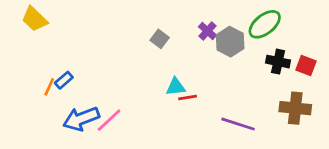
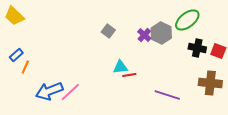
purple cross: (208, 31) -> (144, 35), moved
blue rectangle: (64, 80) -> (16, 55), moved

